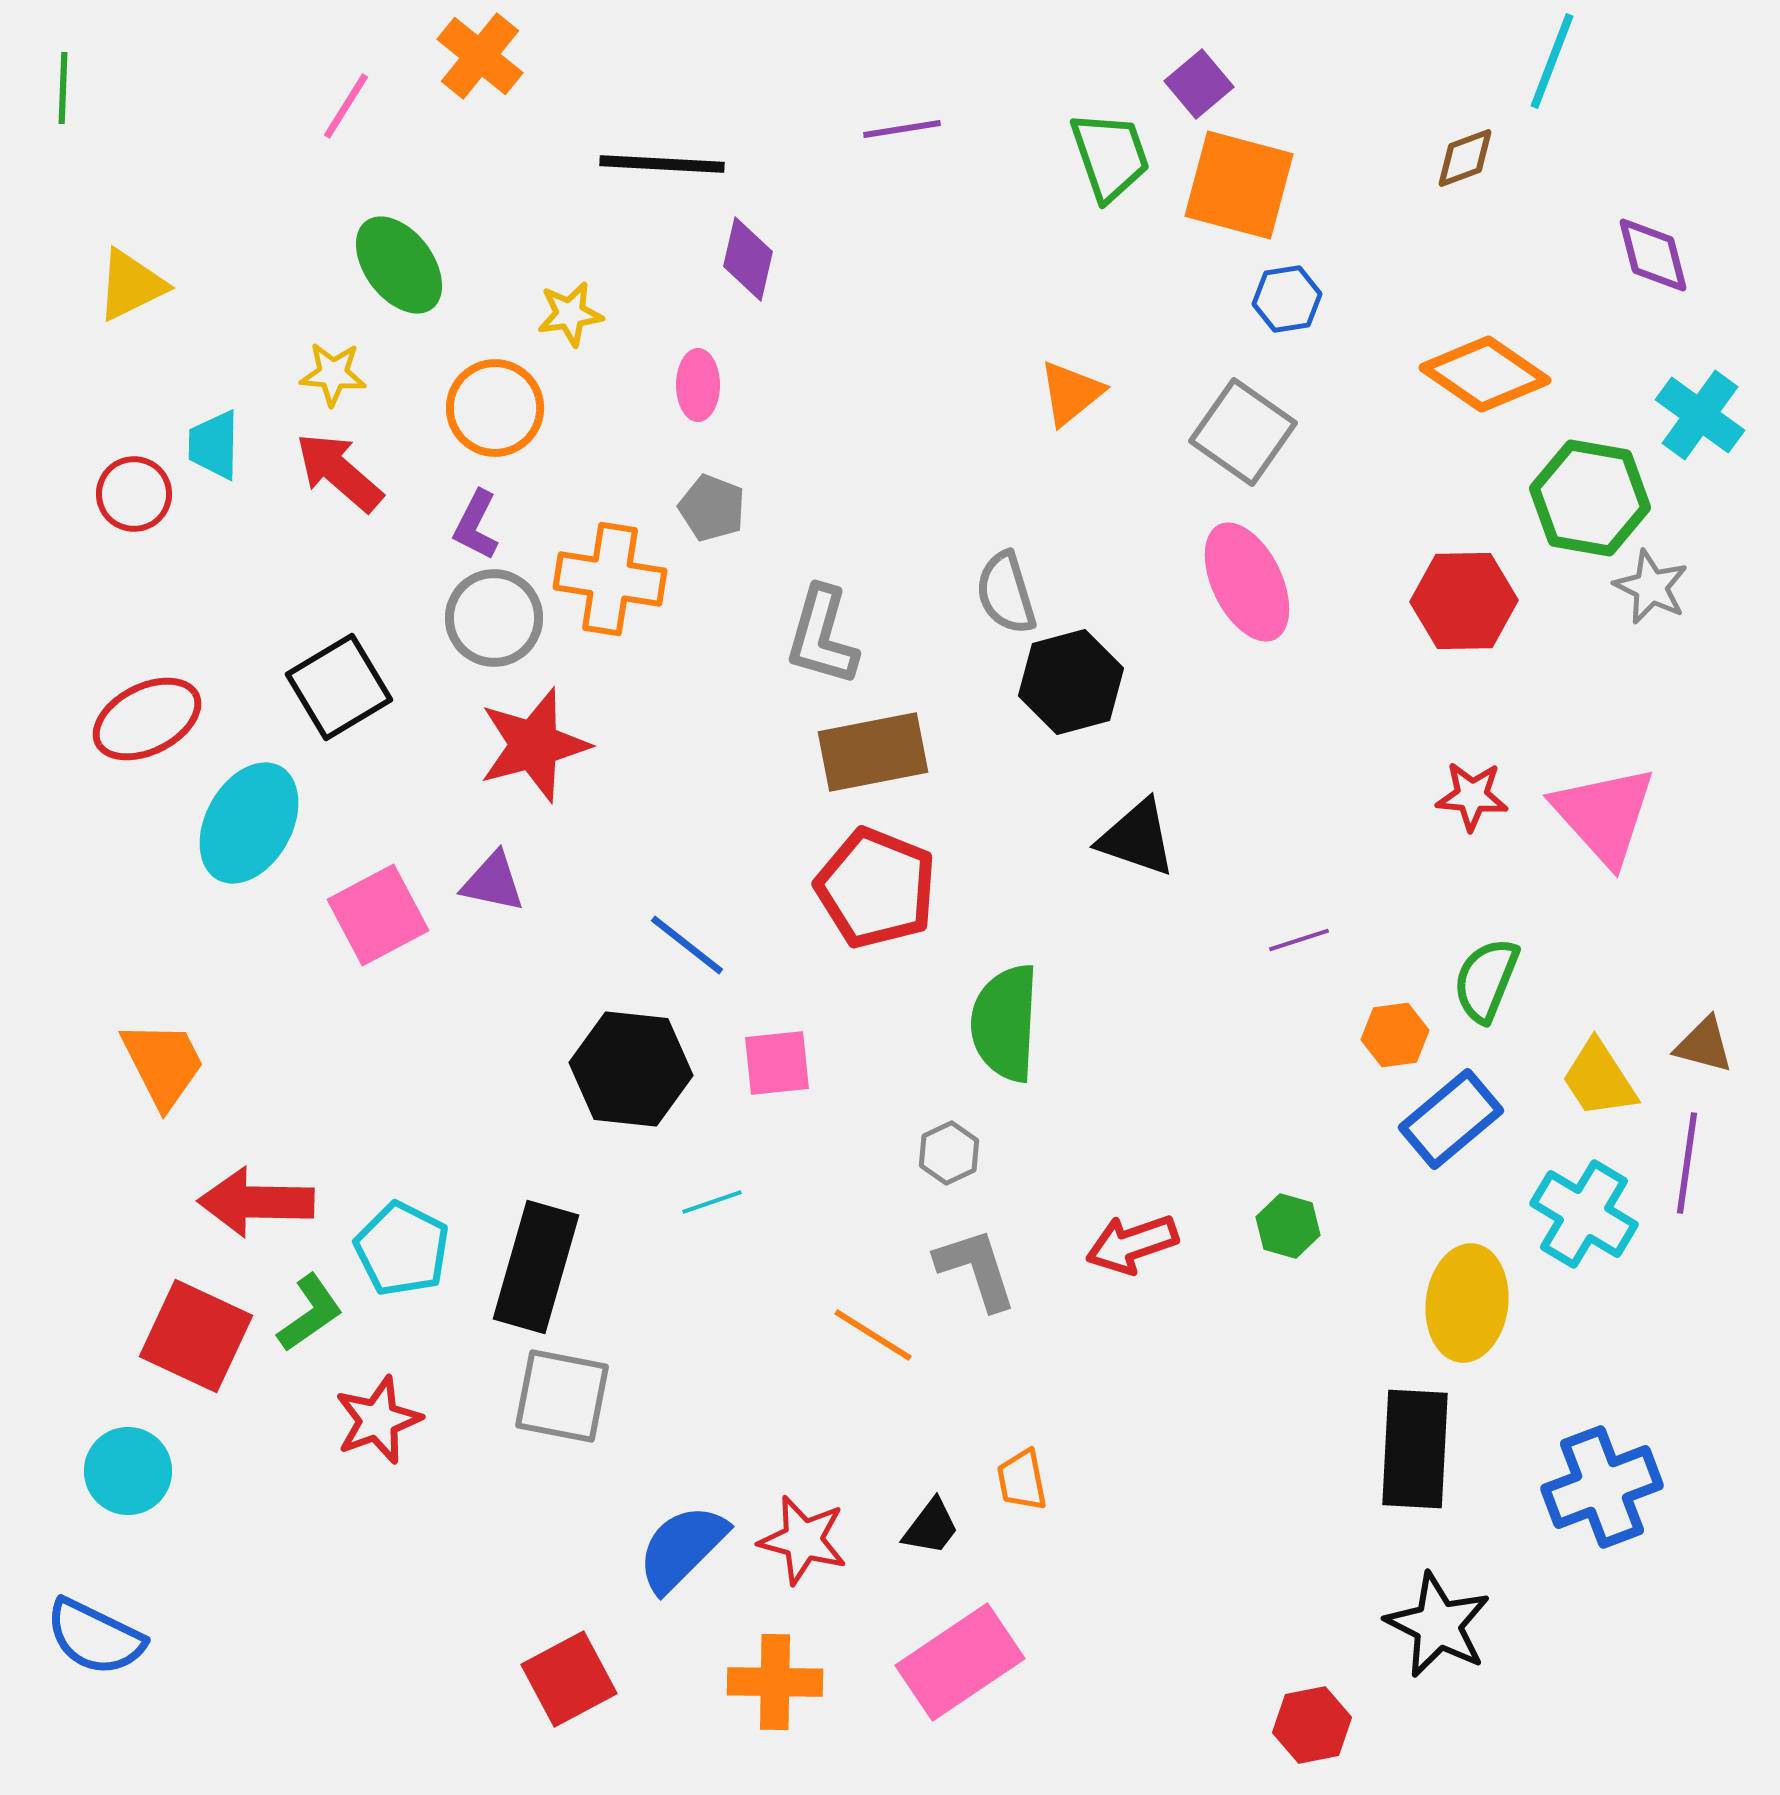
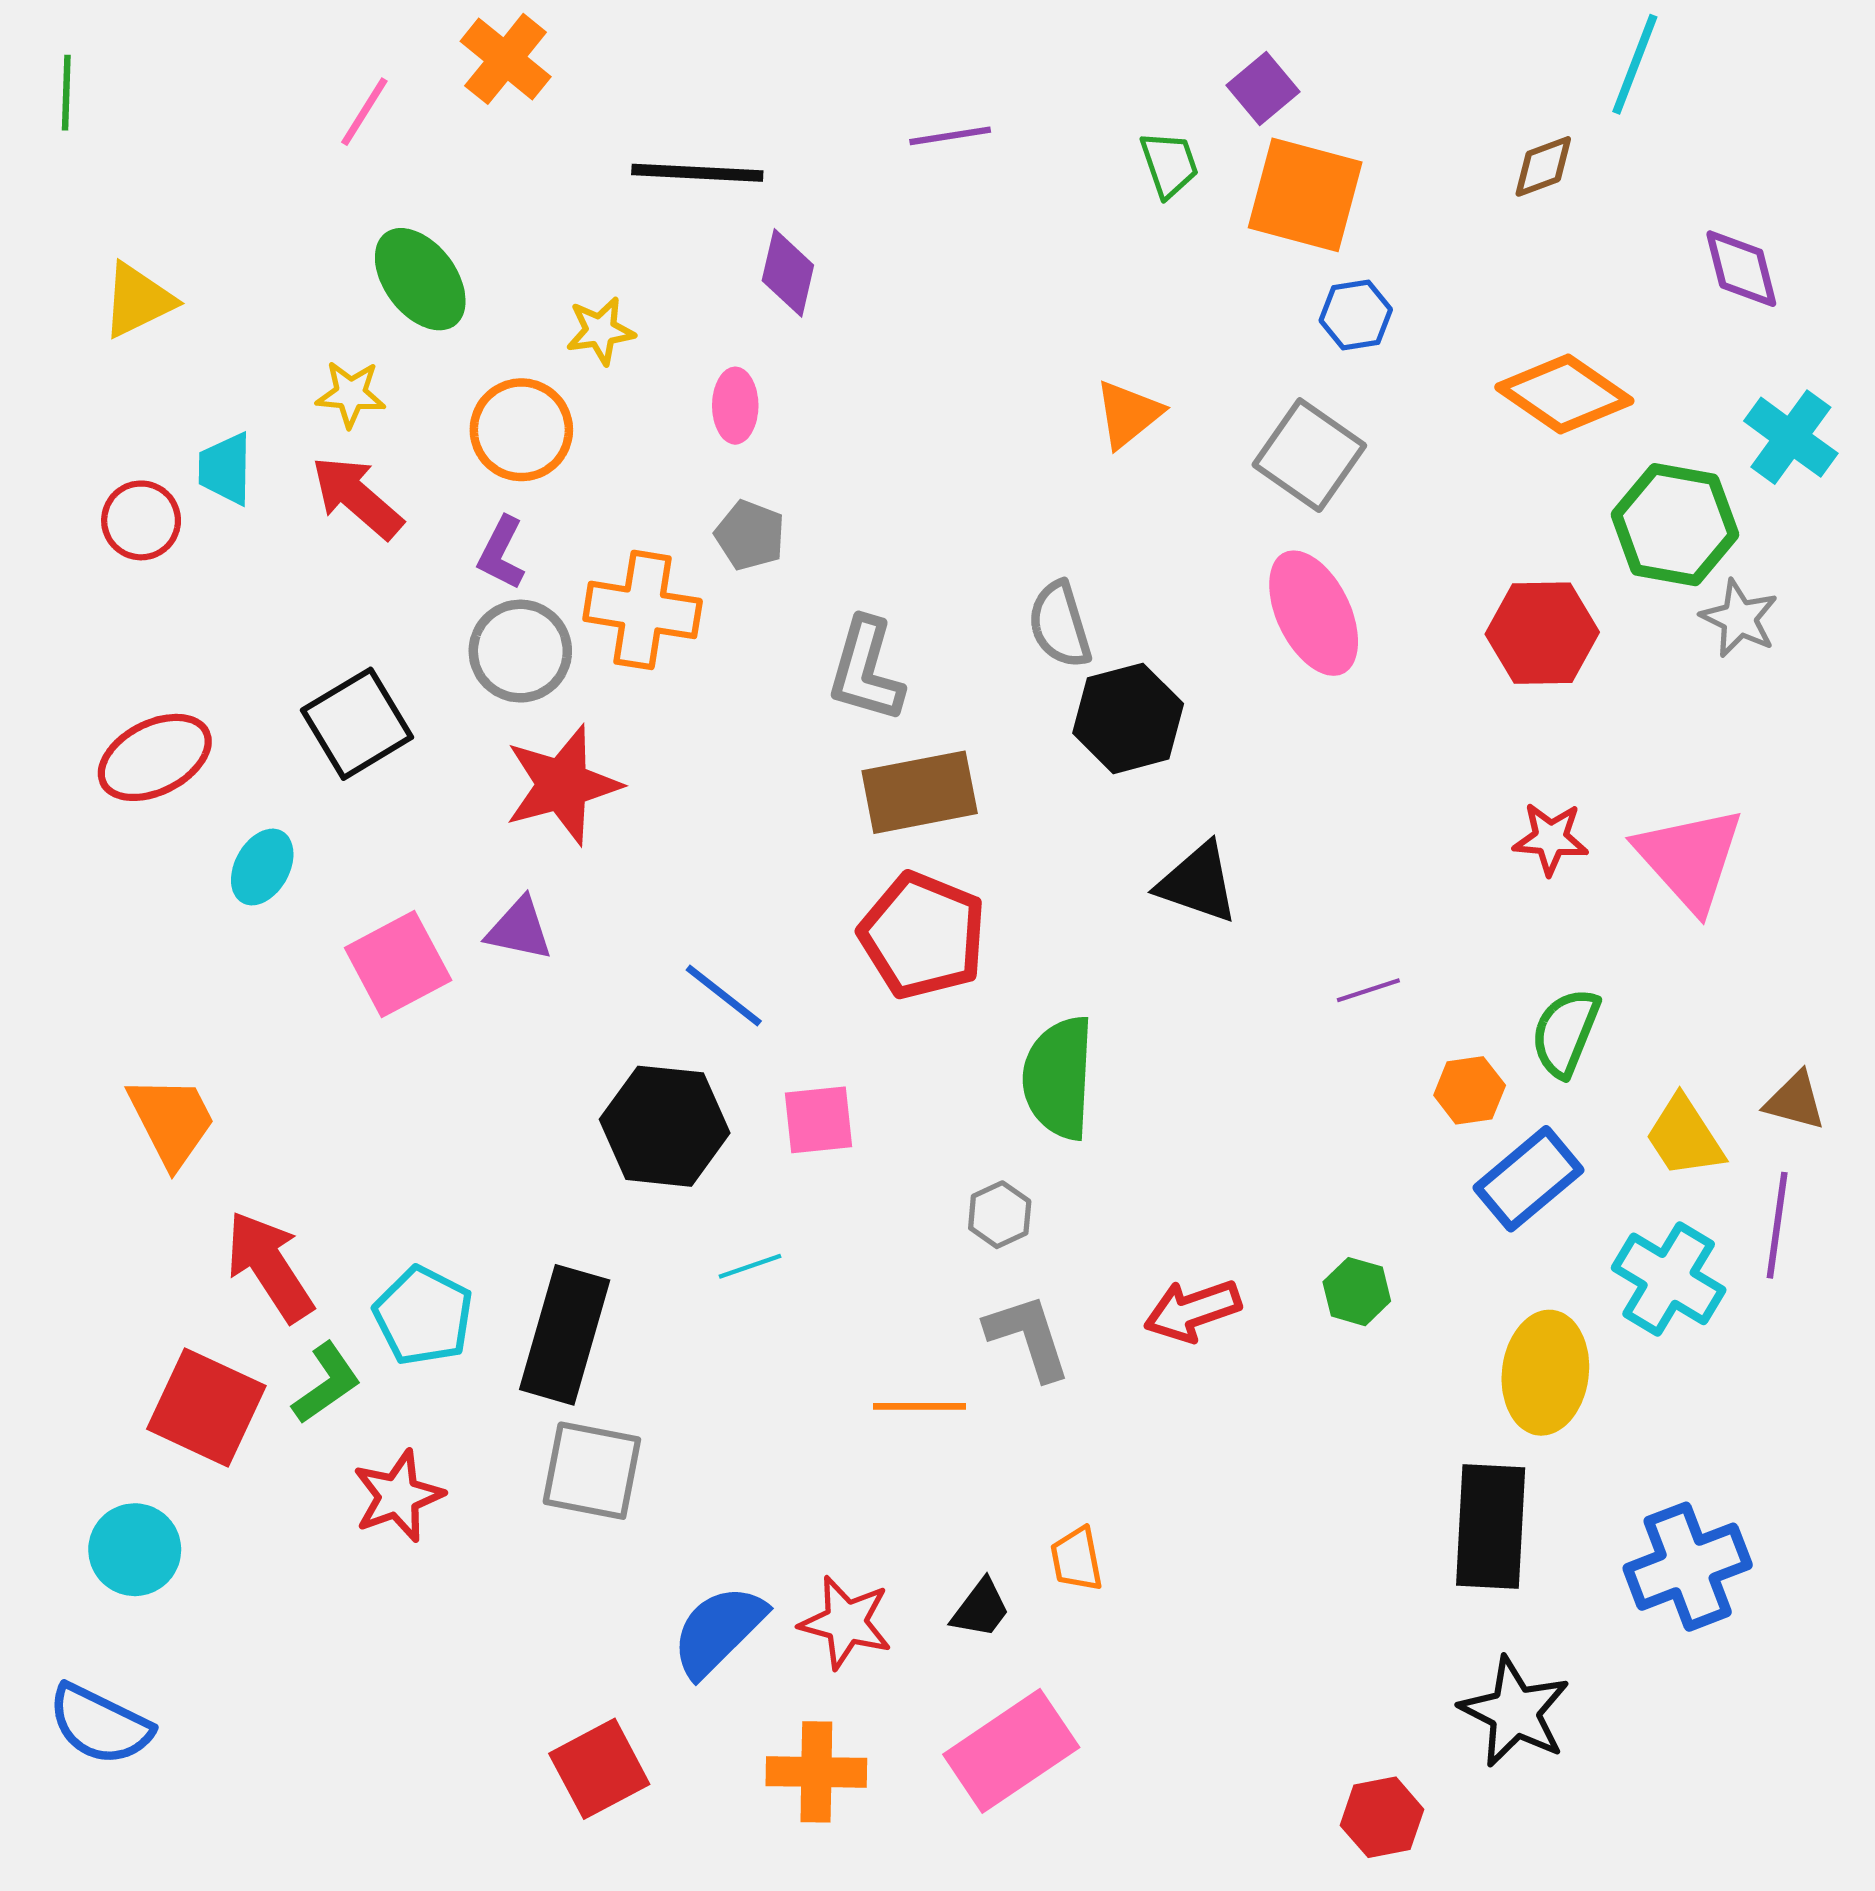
green trapezoid: (1110, 156) -> (1169, 164), size x0.7
cyan ellipse: (249, 823) -> (262, 867), size x0.6
red arrow: (256, 1202) -> (270, 1266), turned 56
orange line: (873, 1335) -> (920, 1406), turned -32

